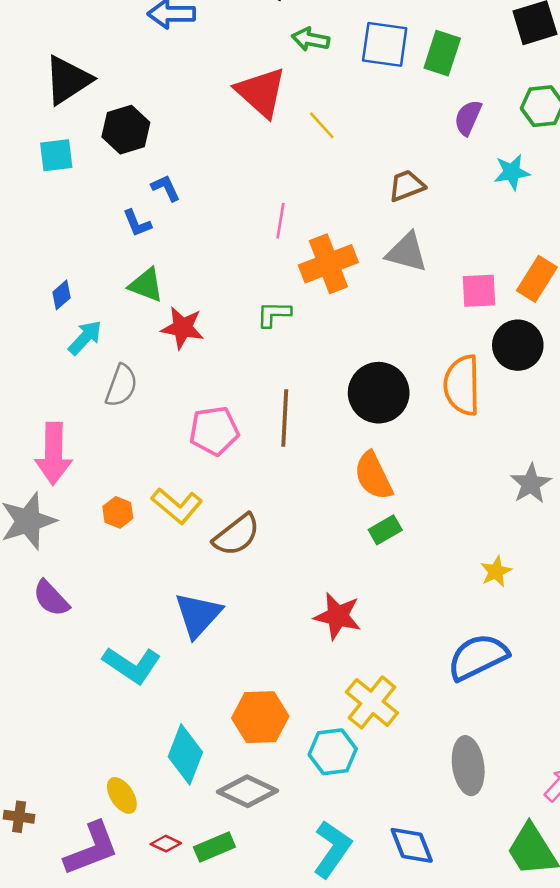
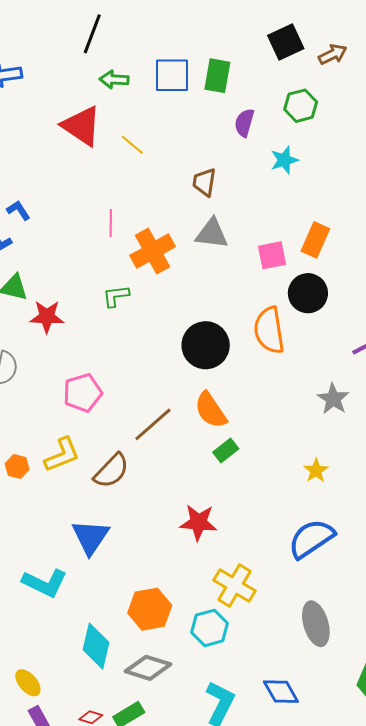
brown trapezoid: (407, 186) -> (204, 182), turned -52
brown line: (285, 418) -> (153, 424), moved, turned 54
yellow L-shape: (177, 506) -> (62, 455), turned -54
yellow ellipse: (122, 795) -> (28, 683), moved

